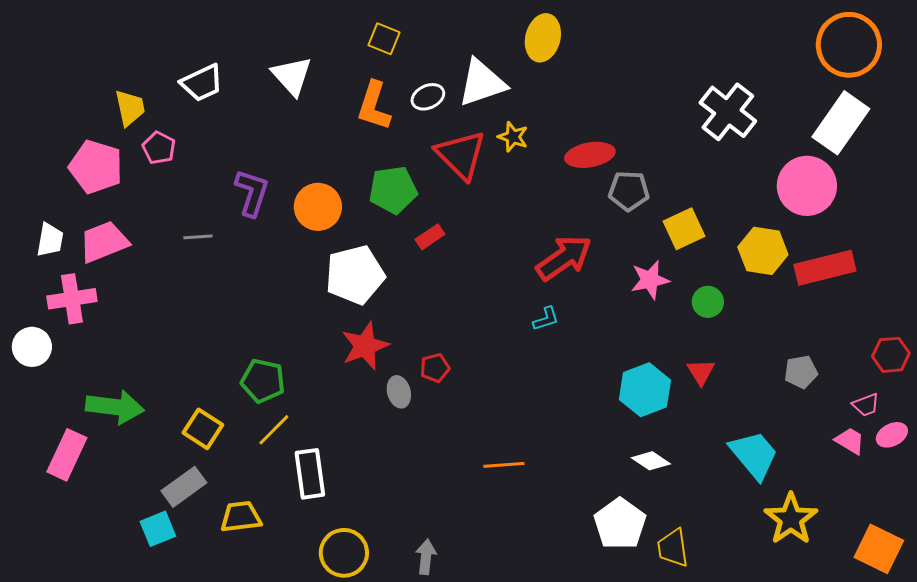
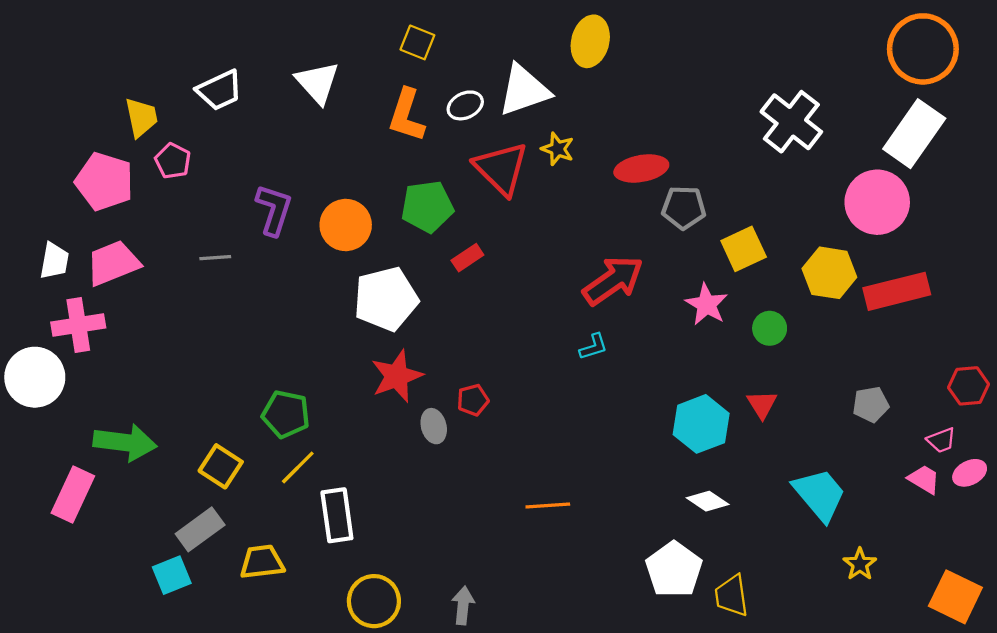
pink star: (650, 280) -> (707, 304), turned -30
white circle: (32, 347) -> (35, 377), size x1.4
yellow star: (791, 519) -> (860, 564), size x0.6

